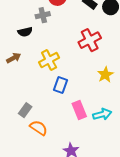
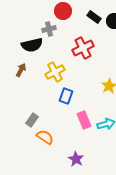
black semicircle: (25, 32) -> (32, 45), size x1.5
red cross: (90, 40) -> (83, 48), moved
brown arrow: (14, 58) -> (21, 70), turned -32

